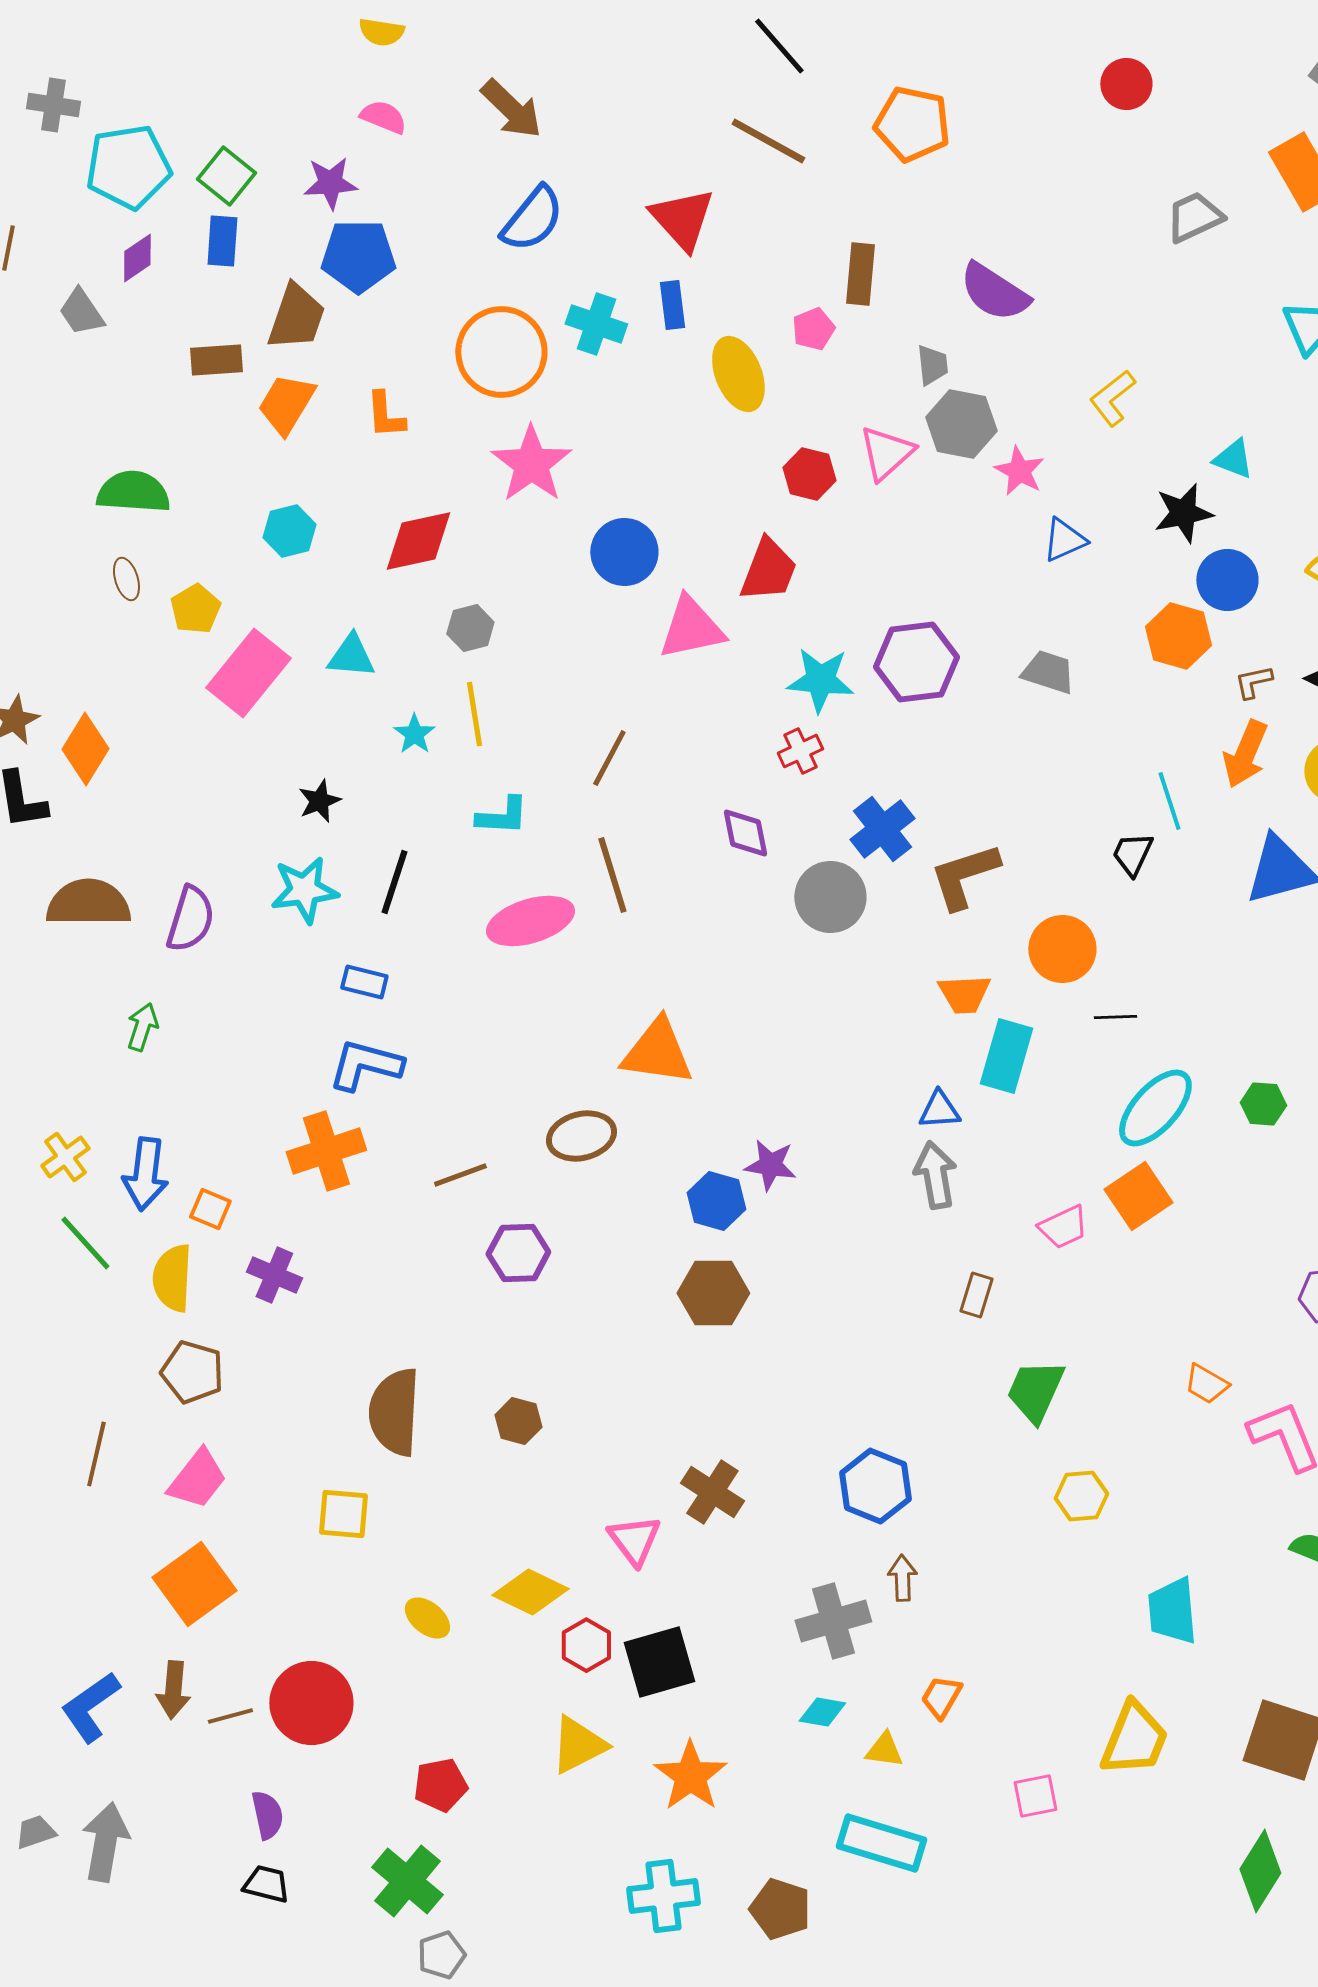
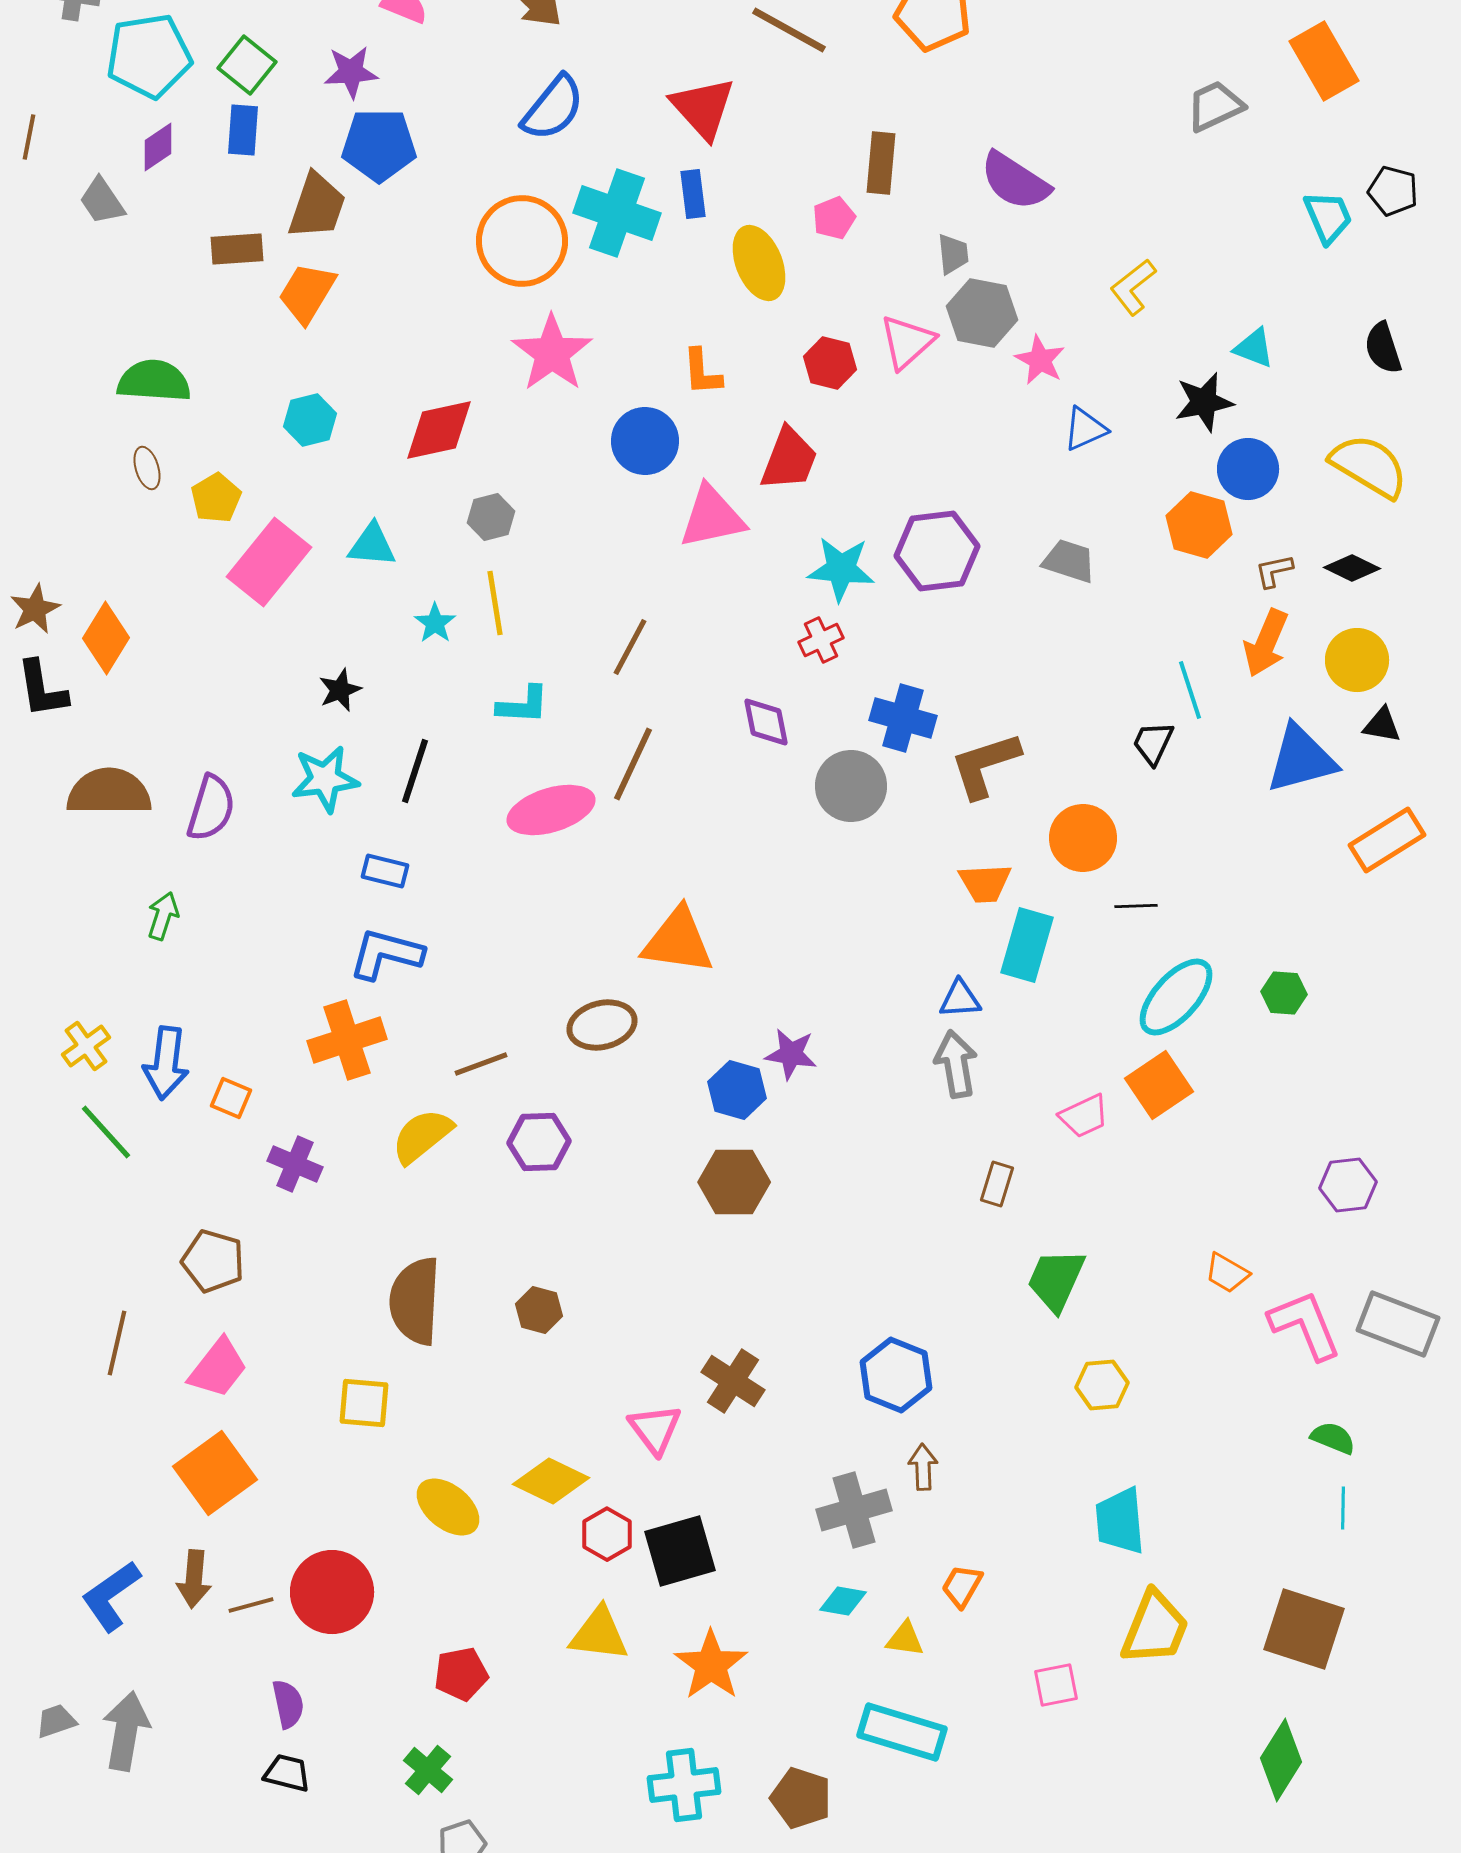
cyan cross: (596, 324) -> (617, 213), size x1.4
orange L-shape: (385, 415) -> (702, 372), moved
blue cross: (882, 829) -> (903, 718), turned -36
brown line: (612, 875) -> (633, 764), turned 42
yellow semicircle: (172, 1278) -> (422, 1136), moved, turned 48
cyan trapezoid: (1172, 1611) -> (1120, 1521), moved
yellow ellipse: (427, 1618) -> (448, 1507), size x1.4
yellow triangle: (578, 1745) -> (599, 1634), turned 34
green cross: (407, 1881) -> (428, 1770), size x0.7

